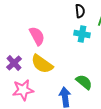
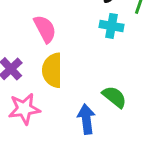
yellow semicircle: (42, 64) -> (52, 70), turned 55

